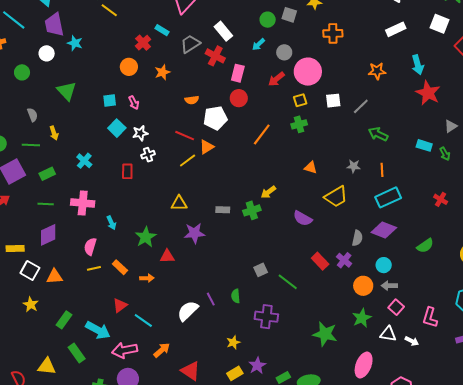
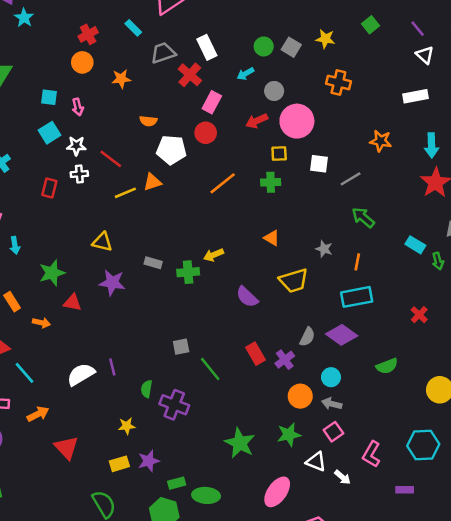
red cross: (143, 43) -> (88, 34), moved
red line: (185, 136) -> (111, 159), moved
green semicircle: (236, 296) -> (147, 389), moved

